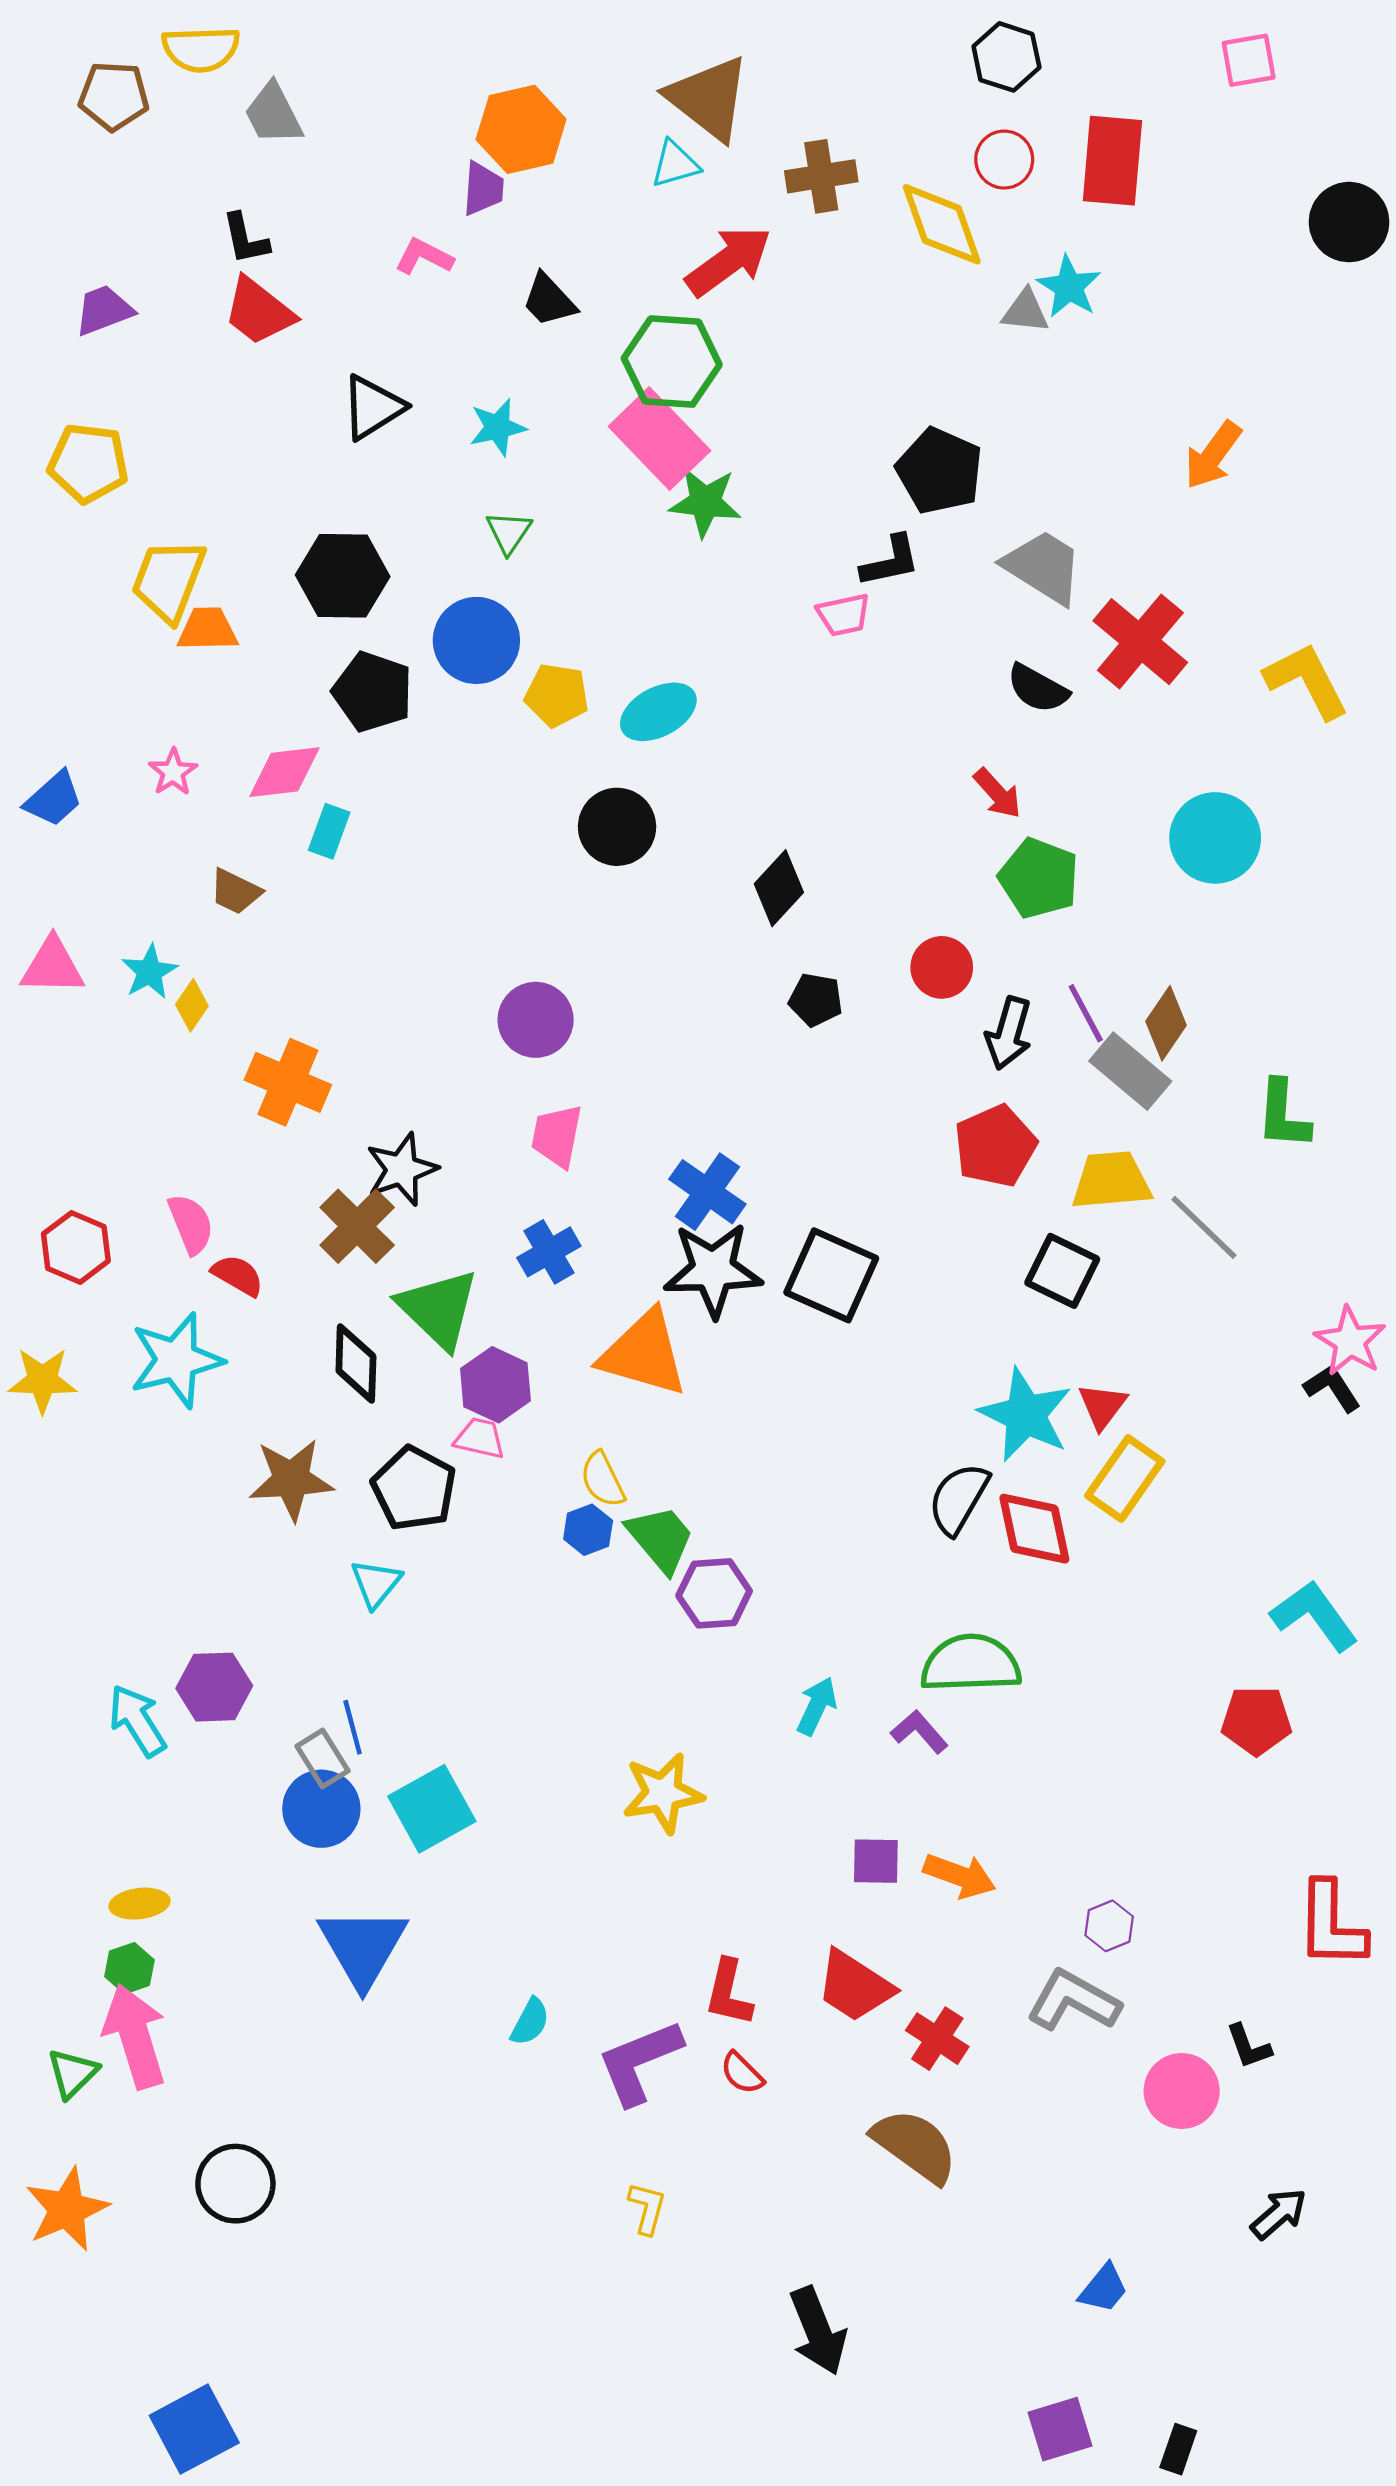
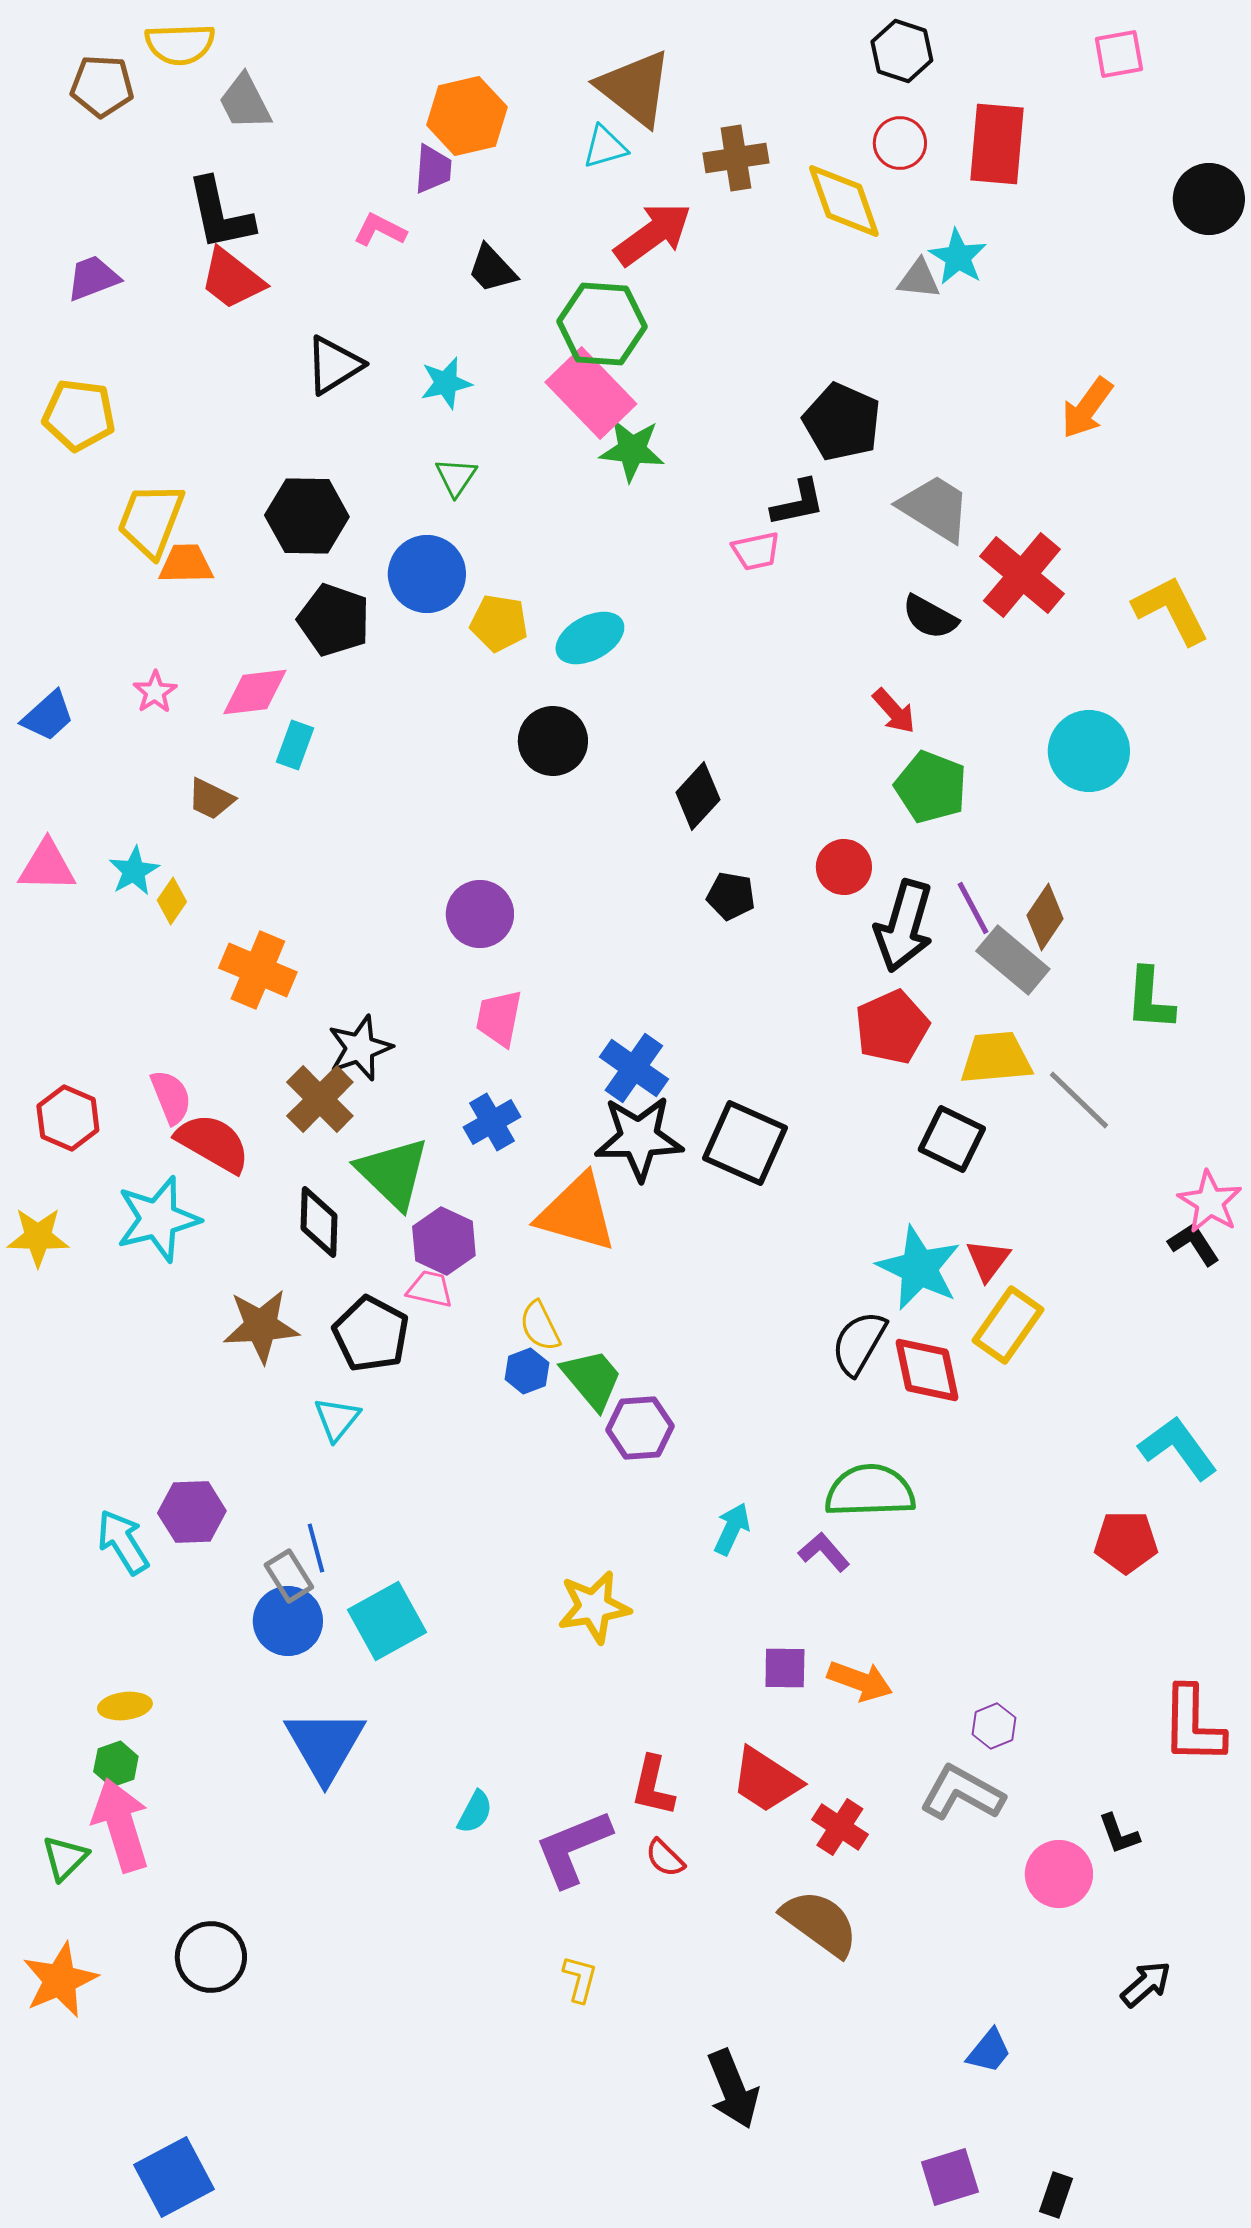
black L-shape: (245, 239) -> (220, 214), size x1.6
black arrow: (1009, 1033) -> (904, 926), size x1.4
red semicircle: (238, 1275) -> (213, 1143), size x1.6

